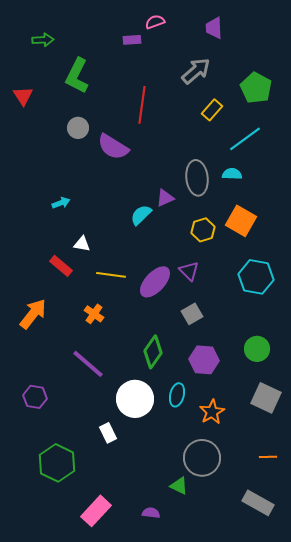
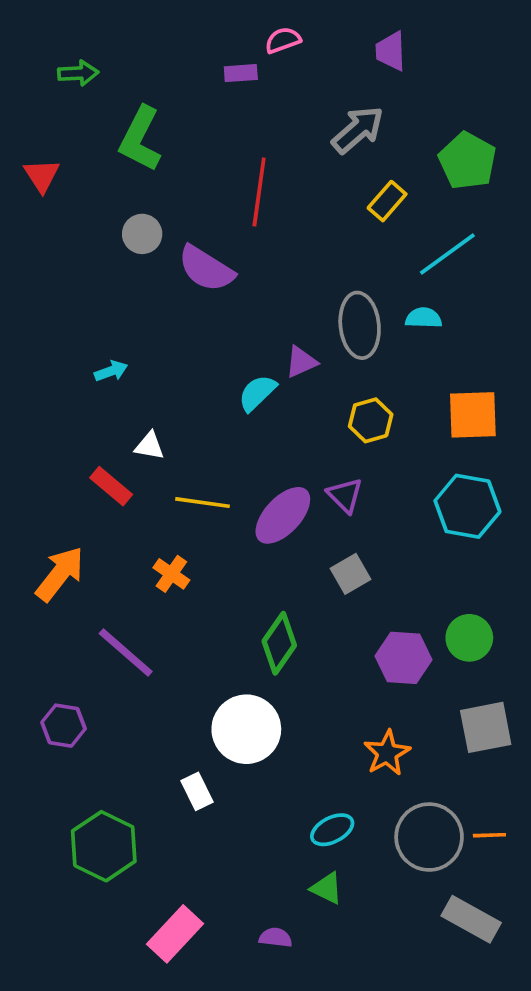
orange square: (241, 221) -> (473, 415), moved, turned -32
purple hexagon: (204, 360) -> (403, 658), moved
purple line: (88, 364) -> (126, 652), moved
cyan ellipse: (177, 395) -> (332, 830), moved, turned 50
gray square: (266, 398) -> (486, 727), turned -36
gray circle: (202, 458) -> (429, 837), moved

